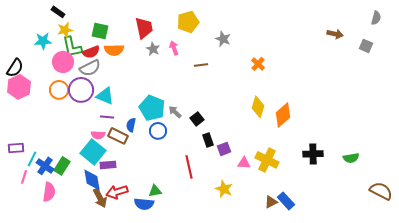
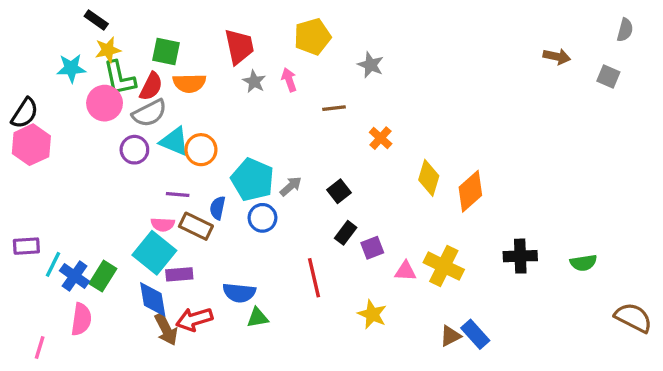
red semicircle: (91, 52) -> (151, 86), turned -42
orange cross: (258, 64) -> (381, 138), moved
orange circle: (59, 90) -> (201, 150), moved
purple circle: (81, 90) -> (134, 150), size x0.7
cyan triangle: (105, 96) -> (174, 141), moved
gray arrow: (175, 112) -> (291, 186), turned 96
black square: (197, 119) -> (339, 191), moved
black rectangle: (208, 140) -> (346, 233), turned 56
pink line: (24, 177) -> (40, 348), moved
blue semicircle: (144, 204) -> (239, 293), moved

